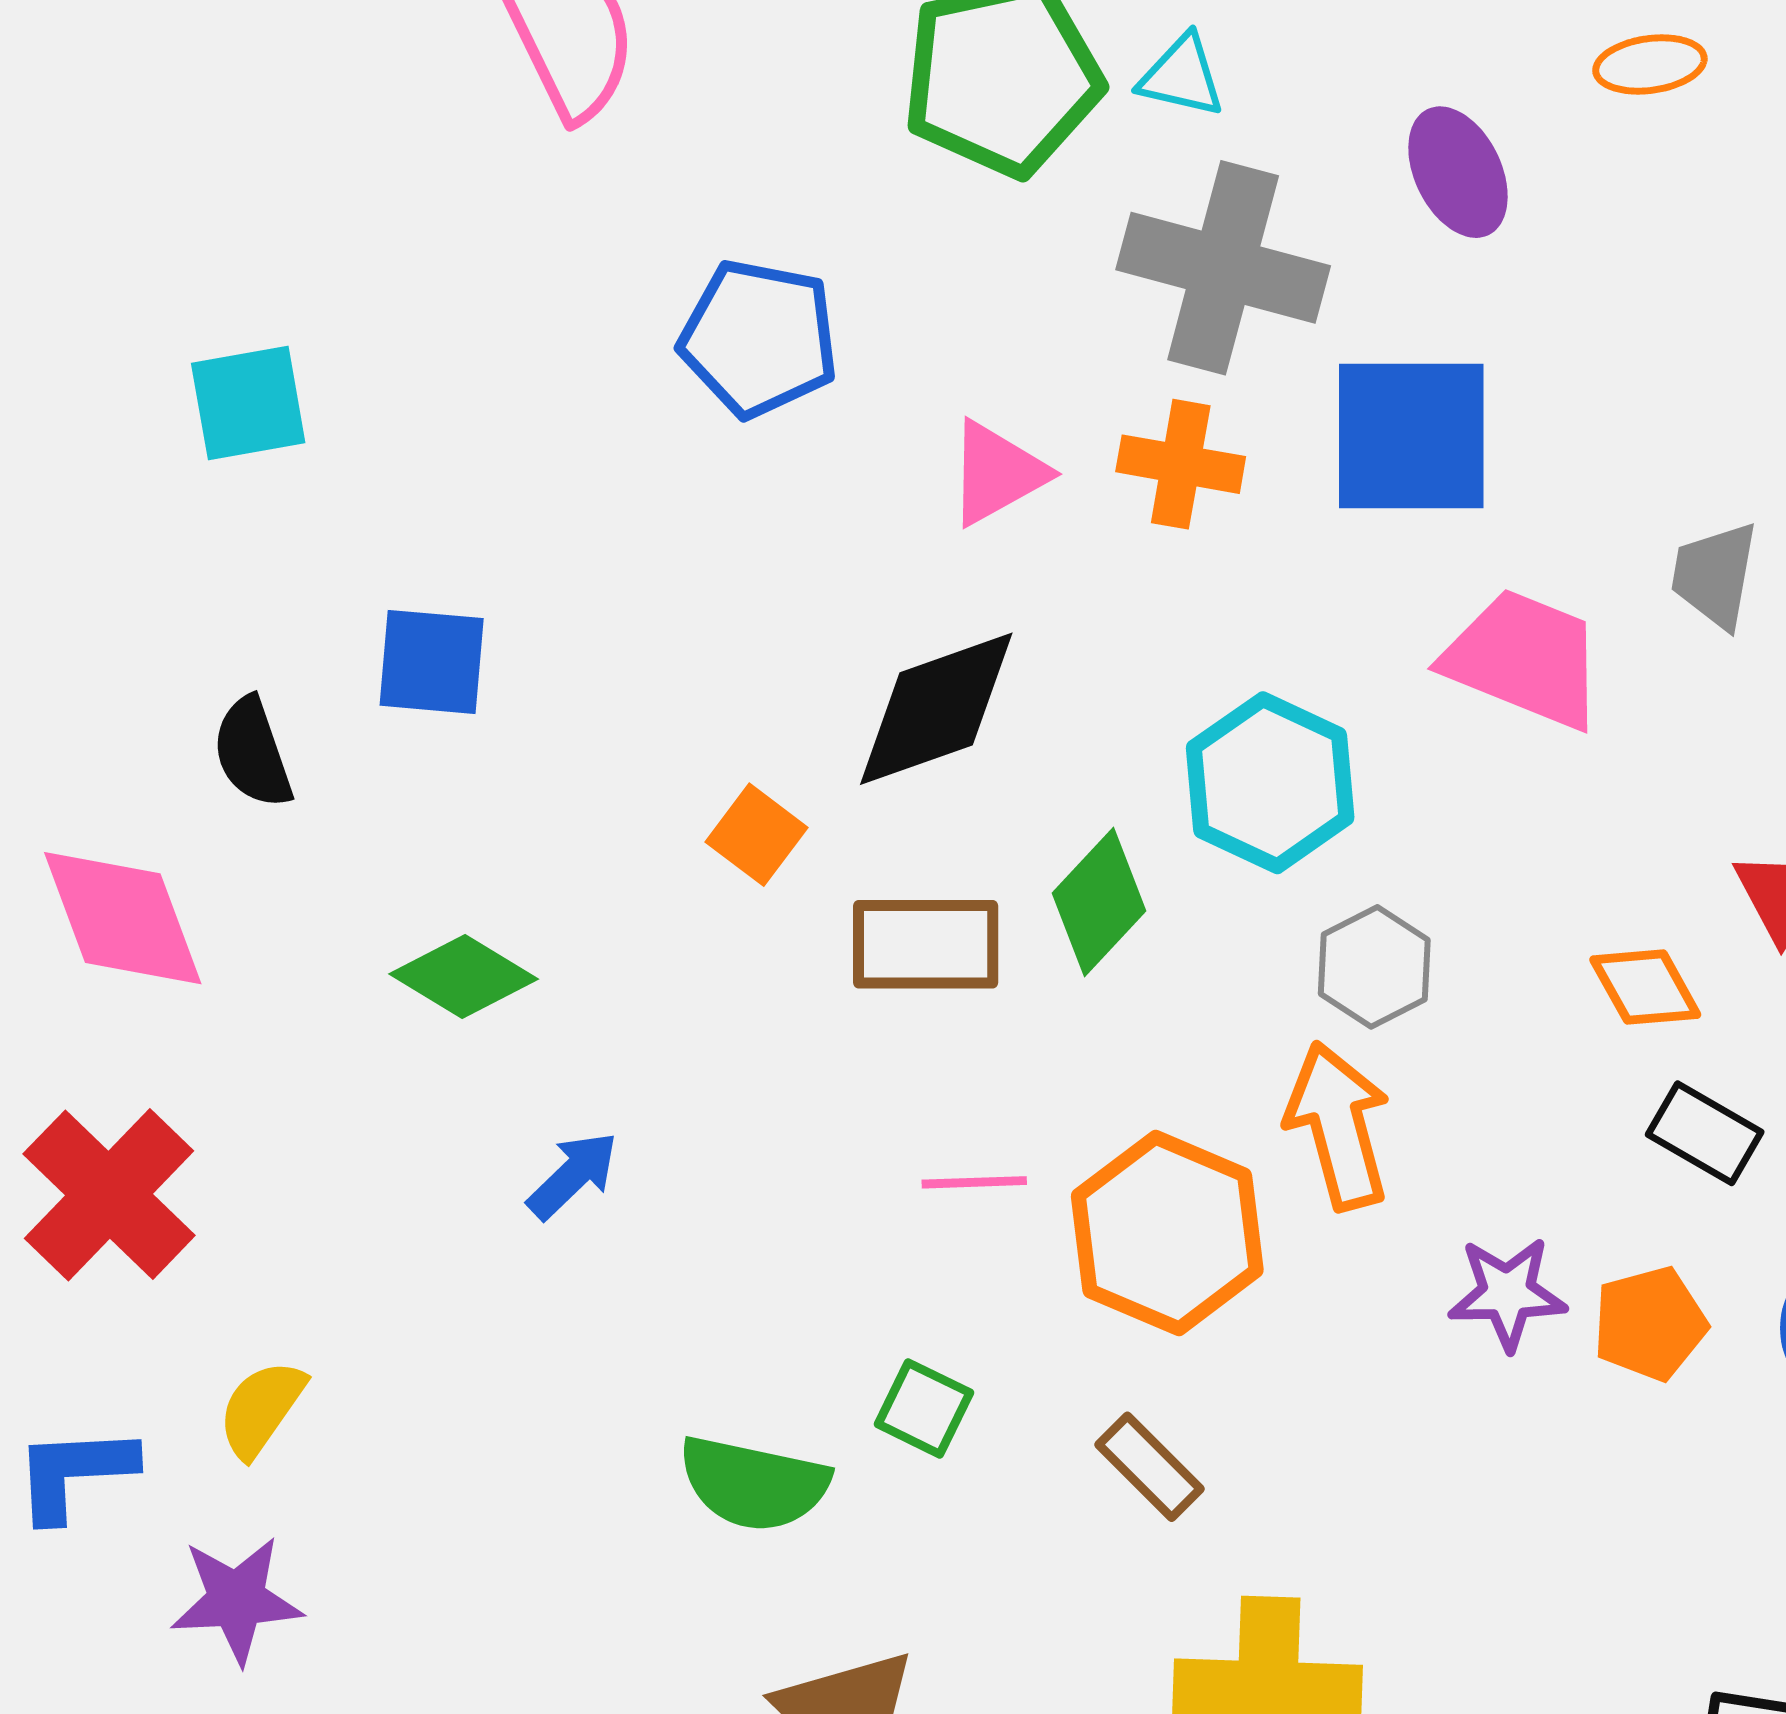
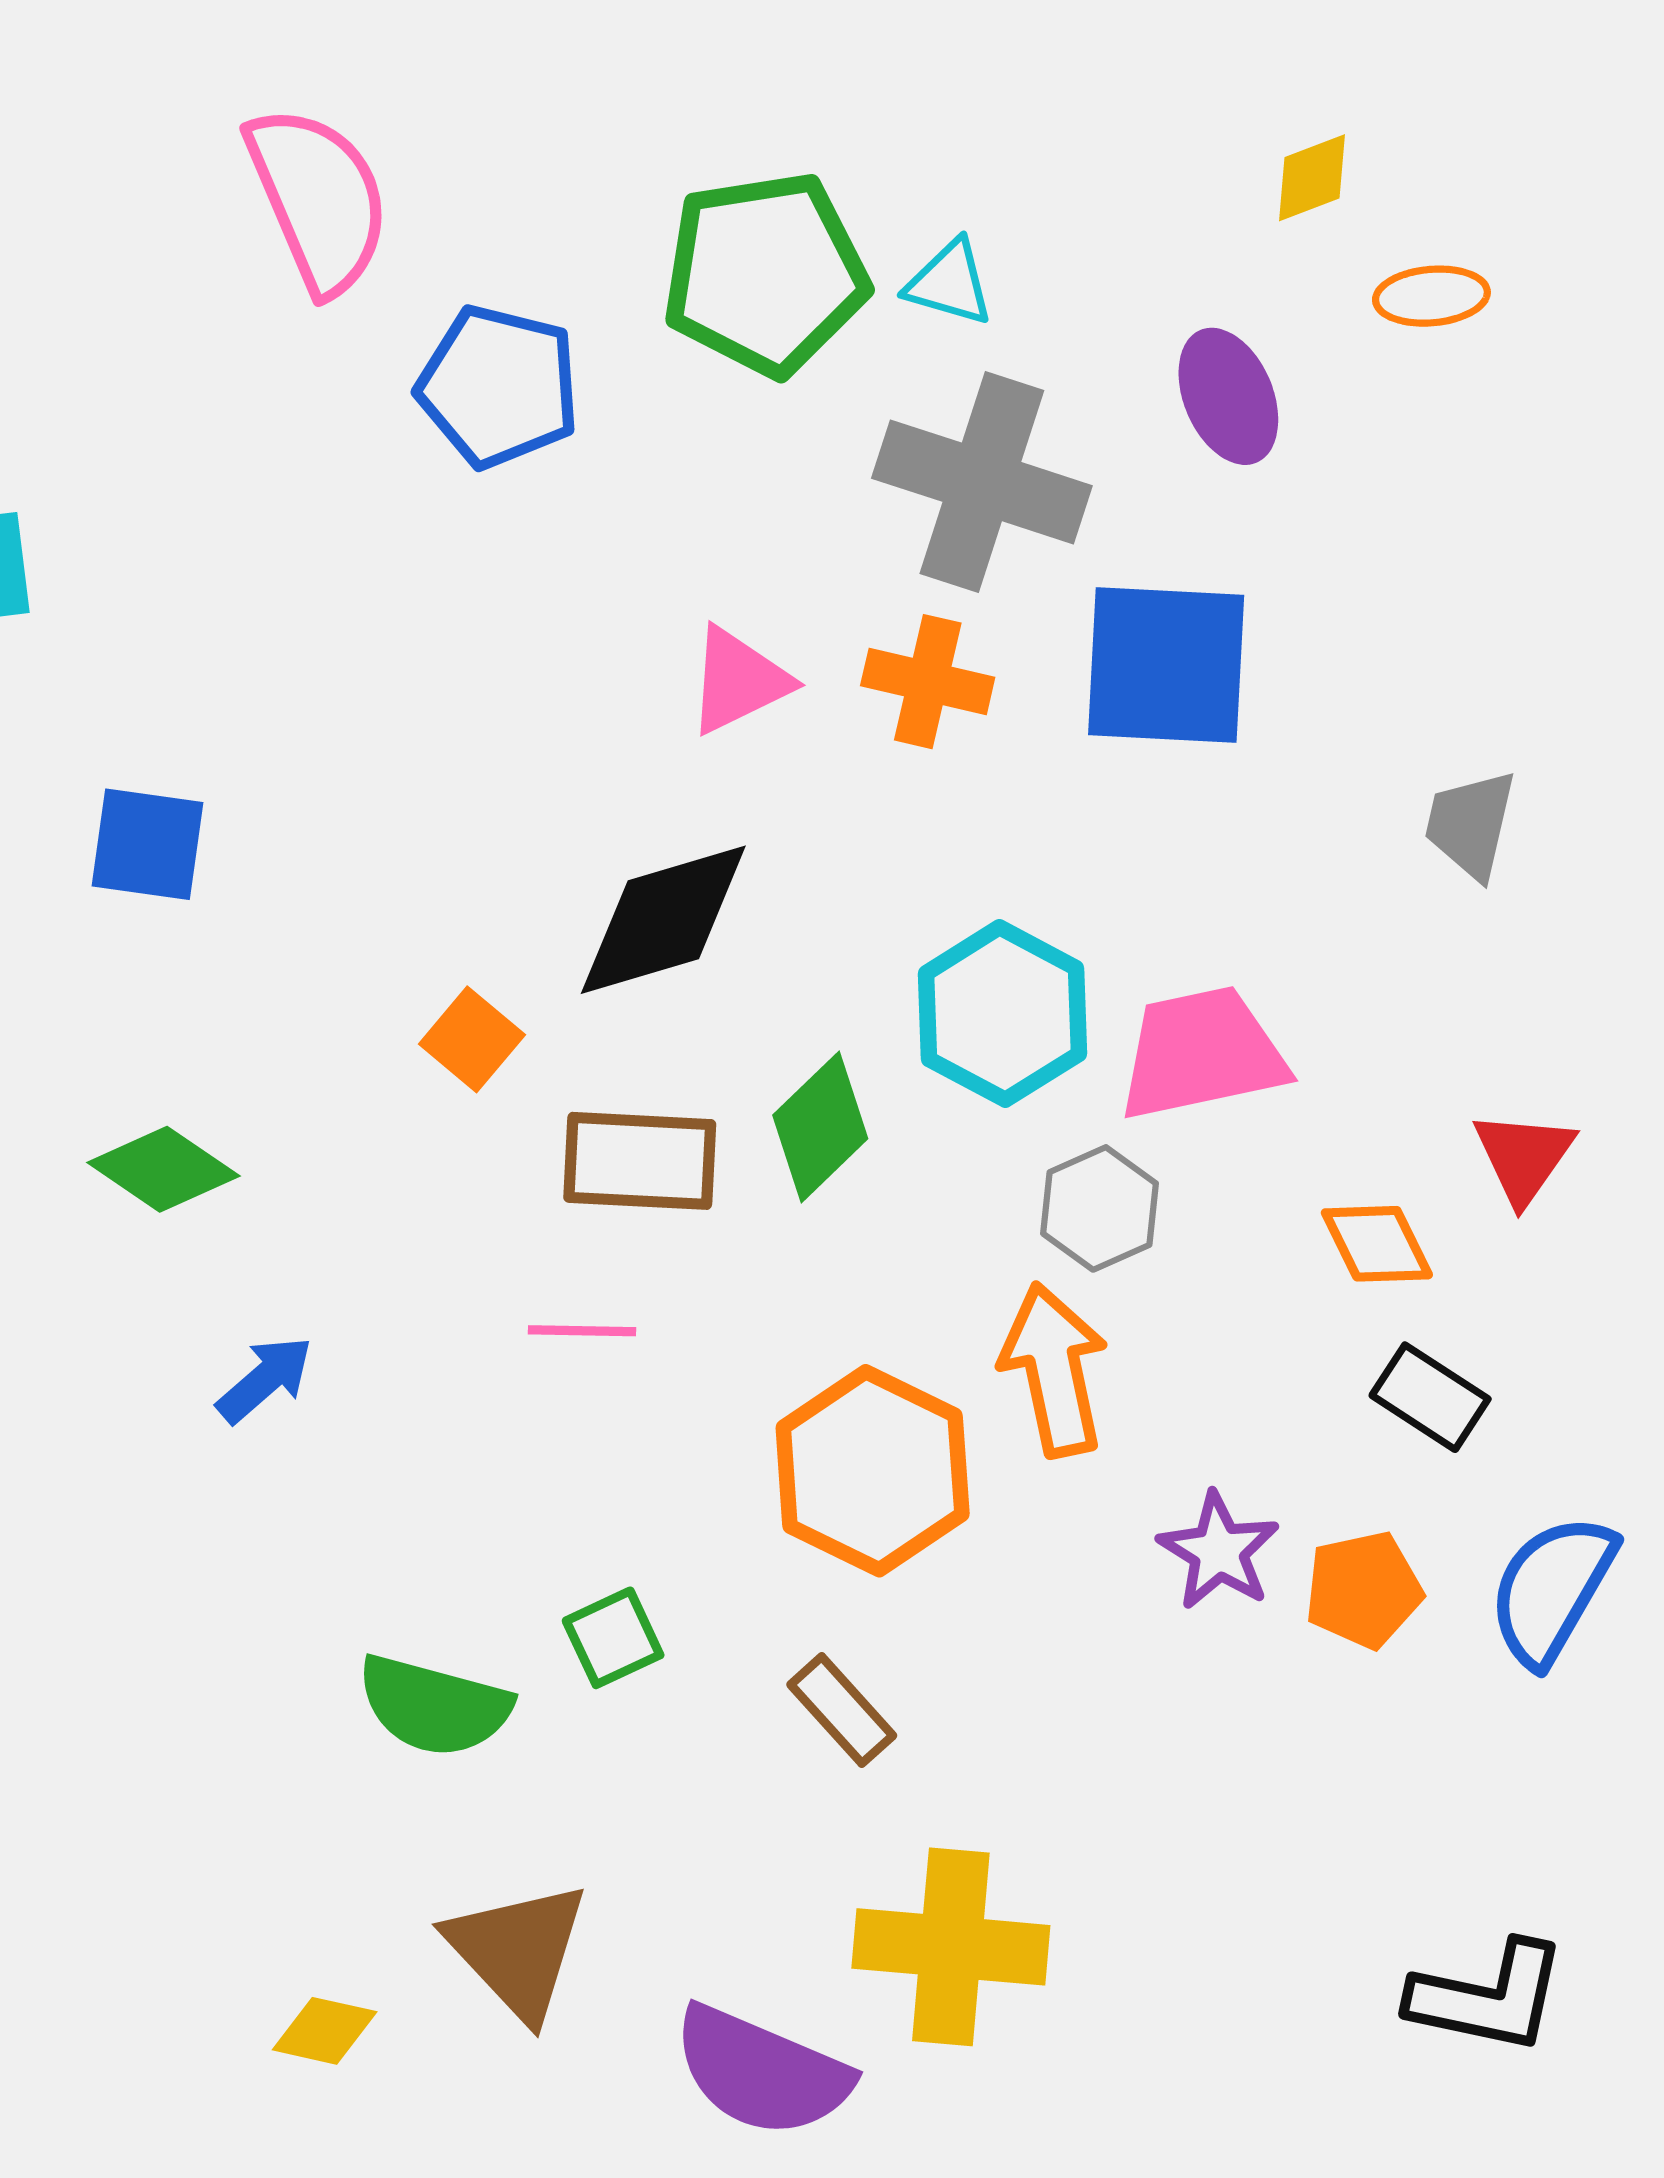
blue pentagon: (759, 338) -> (499, 386), moved
pink trapezoid: (1524, 659) -> (1202, 1053), moved, turned -37
pink line: (974, 1182) -> (582, 1331), moved
purple star: (1507, 1293) -> (1219, 1551), turned 30
green square: (924, 1408) -> (613, 1638), turned 36

